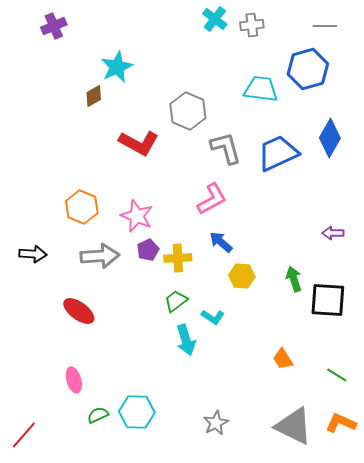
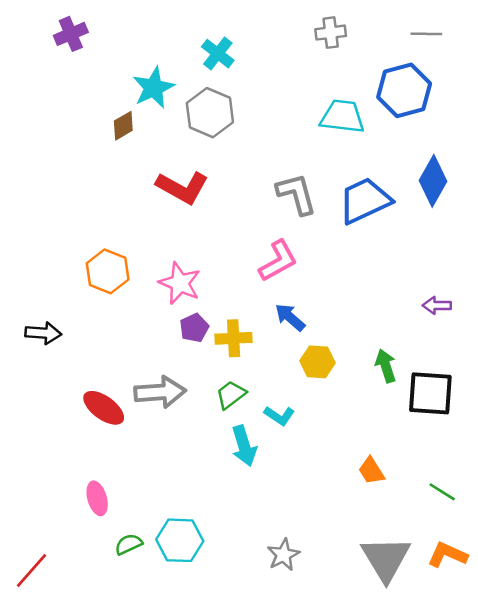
cyan cross: (215, 19) -> (218, 54), moved
gray hexagon: (188, 111) -> (210, 113), moved
gray arrow: (100, 256) -> (160, 392), moved
gray triangle: (294, 426) -> (386, 559), turned 33

